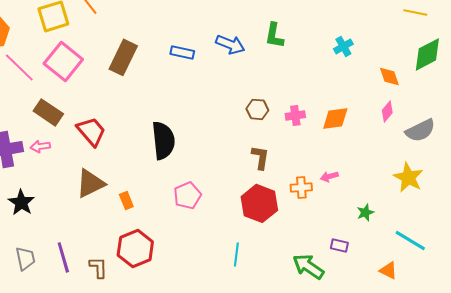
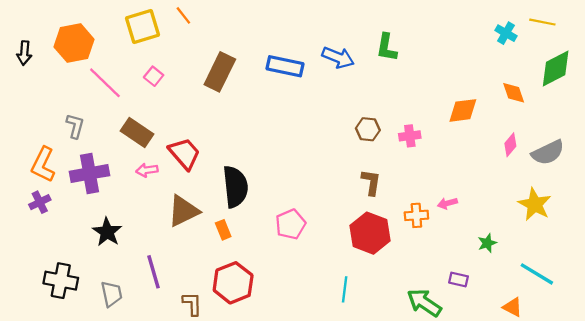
cyan cross: (343, 46) -> (506, 33), moved, turned -30
blue rectangle: (182, 52) -> (285, 66), size x1.4
pink square: (63, 61) -> (154, 76), size x0.5
pink diamond: (387, 111) -> (510, 145), moved
orange diamond: (335, 118) -> (463, 110), moved
black semicircle: (163, 140) -> (235, 187), moved
pink arrow: (40, 146) -> (147, 170), moved
purple line: (63, 257) -> (154, 272), moved

